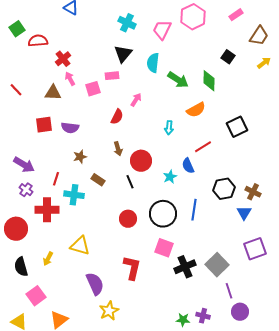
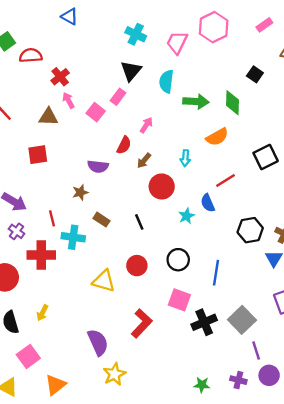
pink rectangle: (112, 76) -> (118, 97), turned -48
green arrow: (178, 80) -> (196, 102), turned -30
pink square: (93, 89) -> (96, 112), turned -35
purple semicircle: (70, 128) -> (98, 166), moved
brown arrow: (118, 149) -> (144, 161), moved, turned 56
red circle: (141, 161) -> (162, 186), moved
red line: (56, 179) -> (52, 218), turned -32
blue line: (194, 210) -> (216, 273), moved
black circle: (163, 214) -> (178, 260), size x0.7
yellow triangle: (80, 246) -> (104, 281), moved
red L-shape: (132, 268) -> (142, 323), turned 30
purple cross: (203, 316) -> (238, 380), moved

